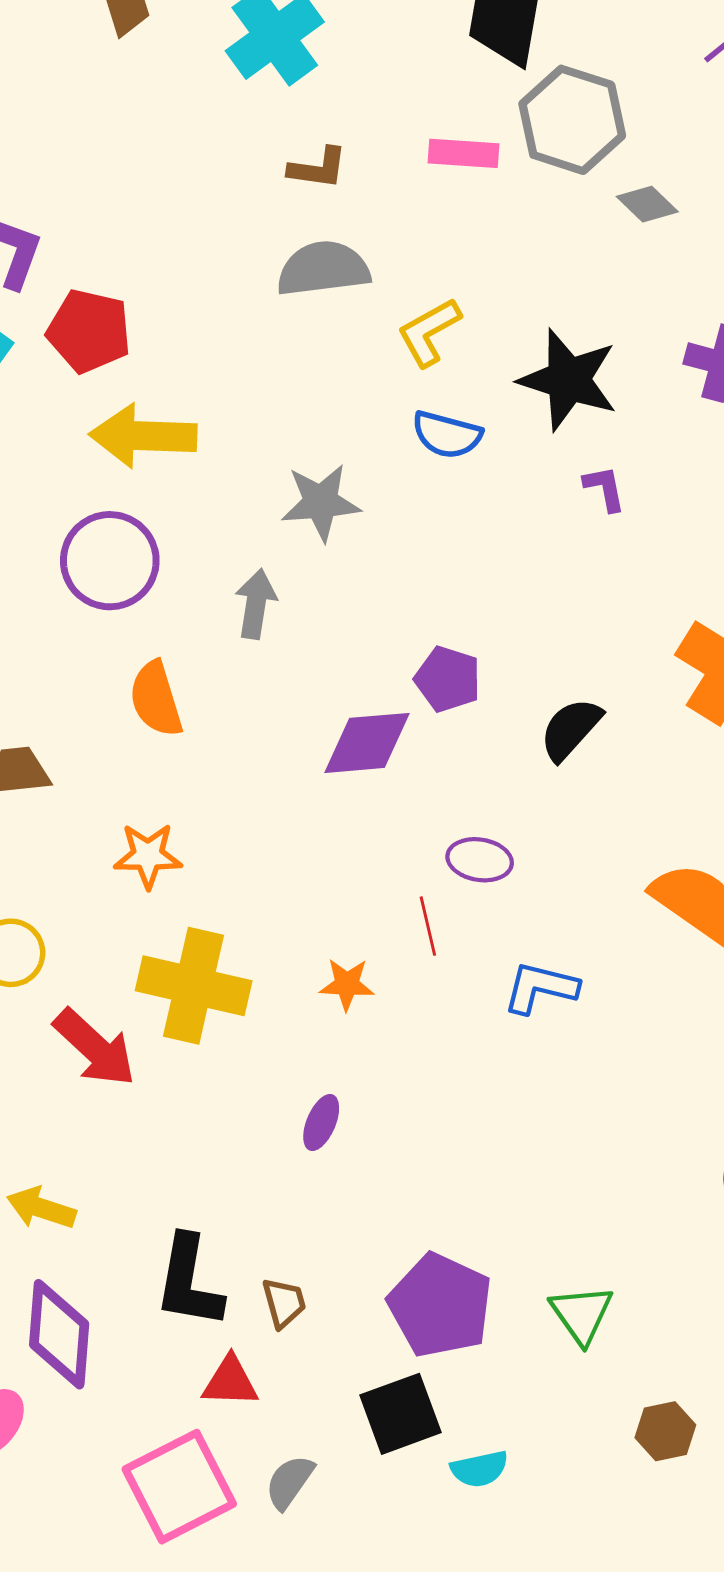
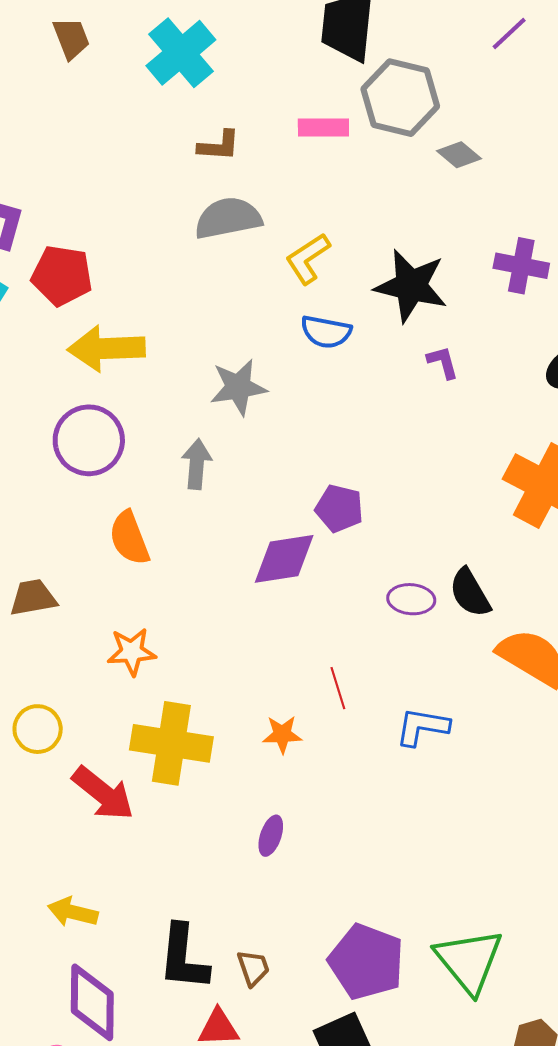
black semicircle: (571, 729) -> (470, 593), moved, turned -68
purple ellipse: (480, 860) -> (411, 599), moved
green triangle: (582, 1314) -> (469, 961), size x1.5

